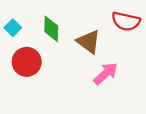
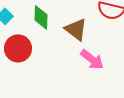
pink arrow: (106, 74) -> (92, 59), turned 80

